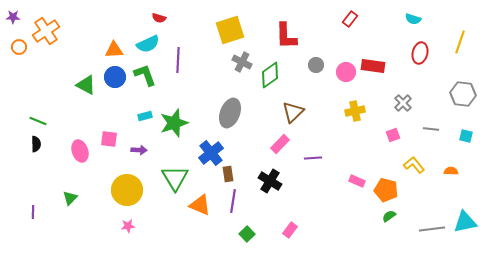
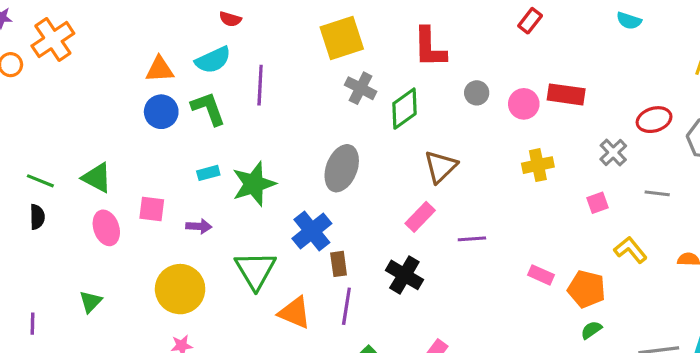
red ellipse: (420, 53) -> (654, 120), moved, turned 60
green triangle: (86, 85) -> (97, 178), moved

